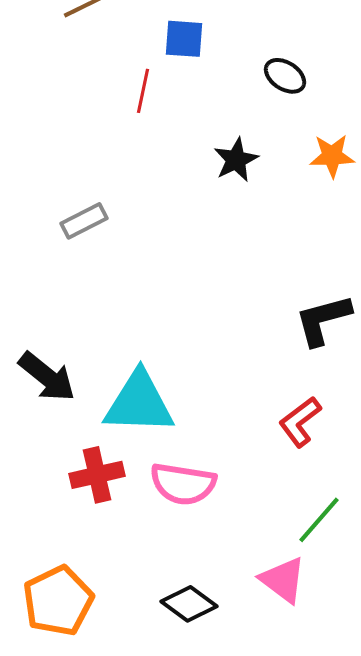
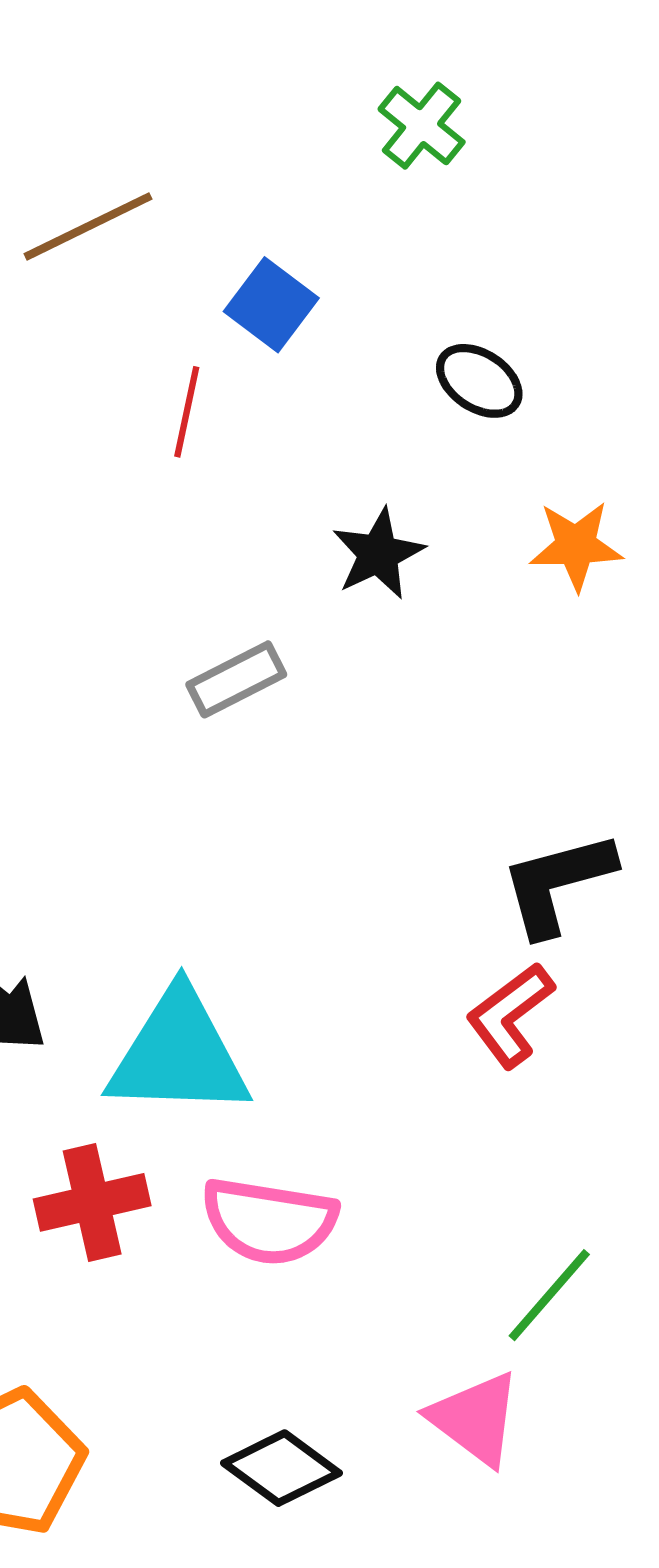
blue square: (184, 39) -> (271, 305), turned 33
gray rectangle: (84, 221) -> (236, 679), moved
red L-shape: (300, 422) -> (510, 1015), moved

